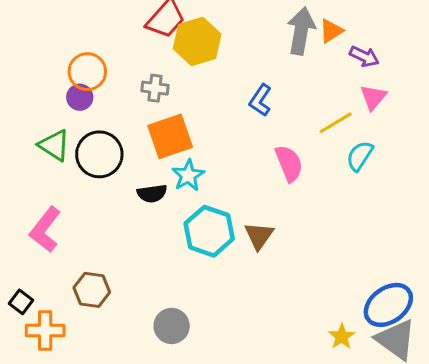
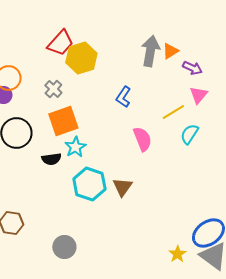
gray cross: (155, 88) -> (53, 89), turned 36

